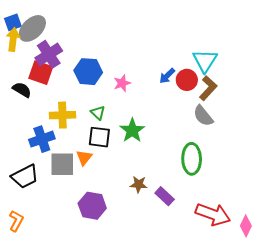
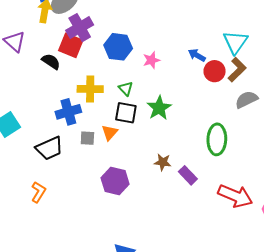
blue arrow: (167, 76) -> (197, 55), turned 72
red circle: (187, 80) -> (215, 71), moved
gray semicircle: (203, 116) -> (246, 100), moved, turned 100
gray square: (62, 164) -> (87, 138), size x0.6

